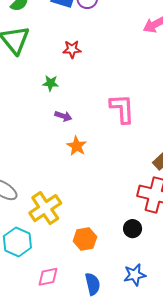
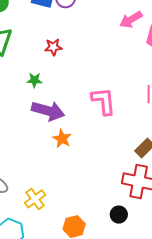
purple arrow: (63, 116) -> (48, 111), size x2.0
yellow cross: (45, 208) -> (35, 199), size x0.7

